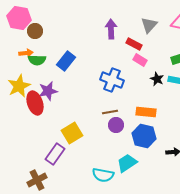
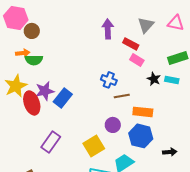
blue rectangle: (66, 61) -> (63, 98), moved
blue cross: (112, 80) -> (109, 80), size x0.7
brown line: (110, 112) -> (122, 96), moved
yellow square: (72, 133) -> (94, 146), moved
purple rectangle: (55, 154) -> (51, 142), moved

